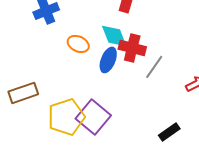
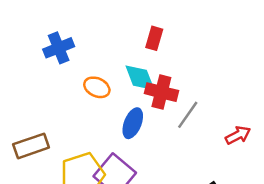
blue ellipse: (108, 60) -> (133, 123), moved

